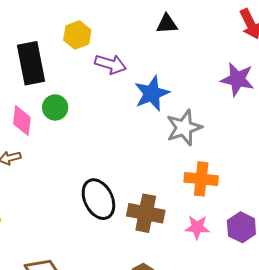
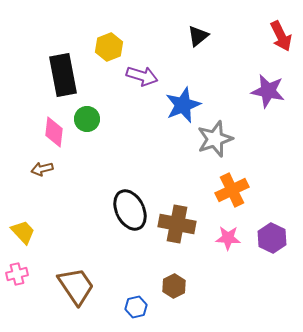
black triangle: (167, 24) -> (198, 36), turned -35
orange cross: (201, 179) -> (232, 190), turned -32

